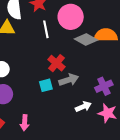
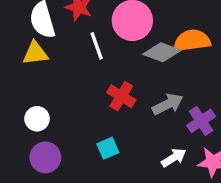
gray arrow: (69, 80) -> (168, 104), moved
cyan square: (46, 85) -> (108, 148), moved

